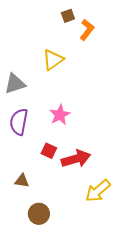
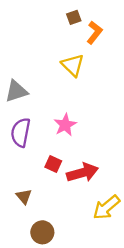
yellow triangle: (53, 60) -> (73, 65), moved, turned -40
brown triangle: (22, 181) -> (24, 197), turned 42

